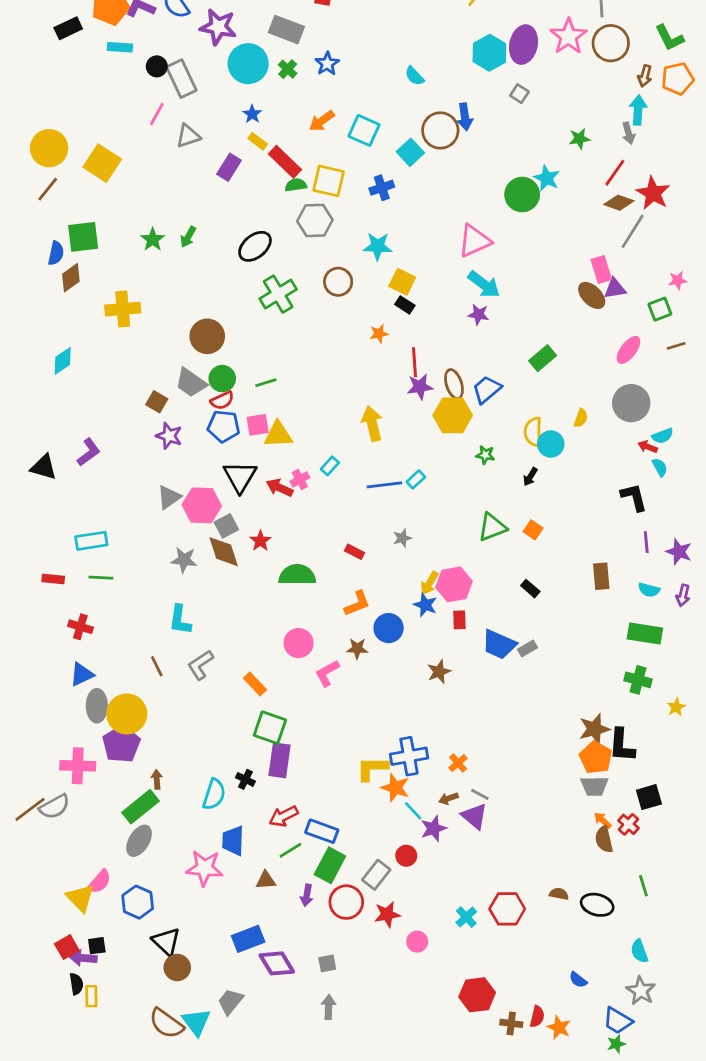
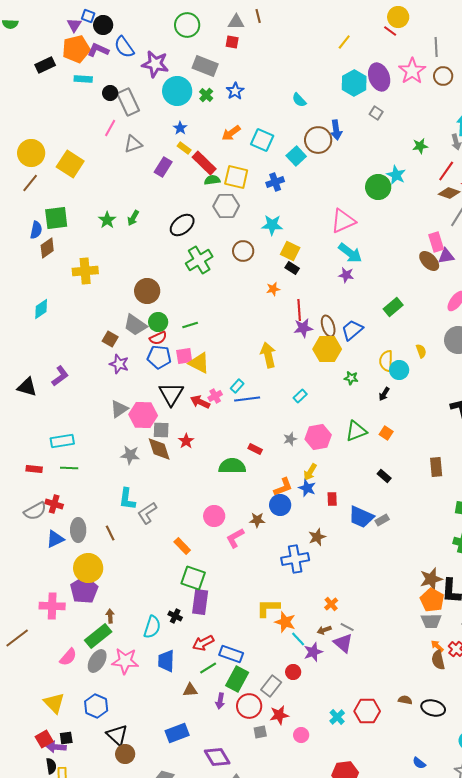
brown circle: (611, 43) -> (443, 76), size x0.7
purple ellipse: (524, 45) -> (379, 77), turned -32
yellow semicircle: (581, 418) -> (421, 351), turned -40
yellow triangle: (278, 434) -> (199, 363), turned 30
blue line: (384, 485) -> (247, 399), moved
gray square: (226, 526) -> (161, 430), turned 30
green semicircle: (297, 575) -> (232, 466), moved
pink hexagon: (454, 584) -> (318, 437), moved
orange L-shape: (357, 604) -> (283, 487), moved
gray L-shape: (200, 665) -> (147, 513), moved
gray ellipse: (97, 706) -> (78, 530), moved
blue cross: (409, 756) -> (295, 559), moved
gray semicircle: (55, 807) -> (35, 511), moved
pink star: (204, 868) -> (125, 661), moved
pink semicircle: (100, 882) -> (68, 657), moved
purple diamond: (277, 963) -> (217, 757), moved
gray square: (327, 963) -> (260, 732), moved

